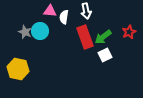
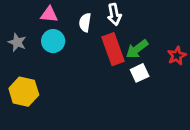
pink triangle: (50, 11) -> (49, 14), moved
gray star: (25, 32) -> (17, 42), moved
red star: (129, 32) -> (177, 56), moved

